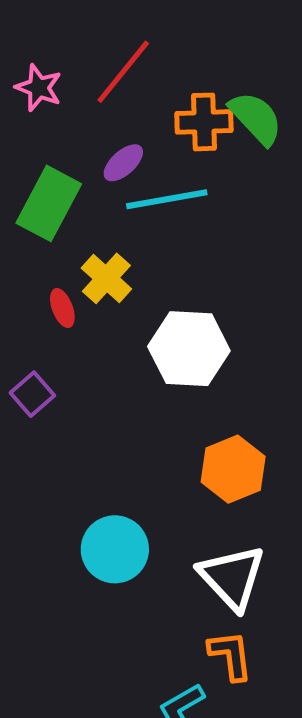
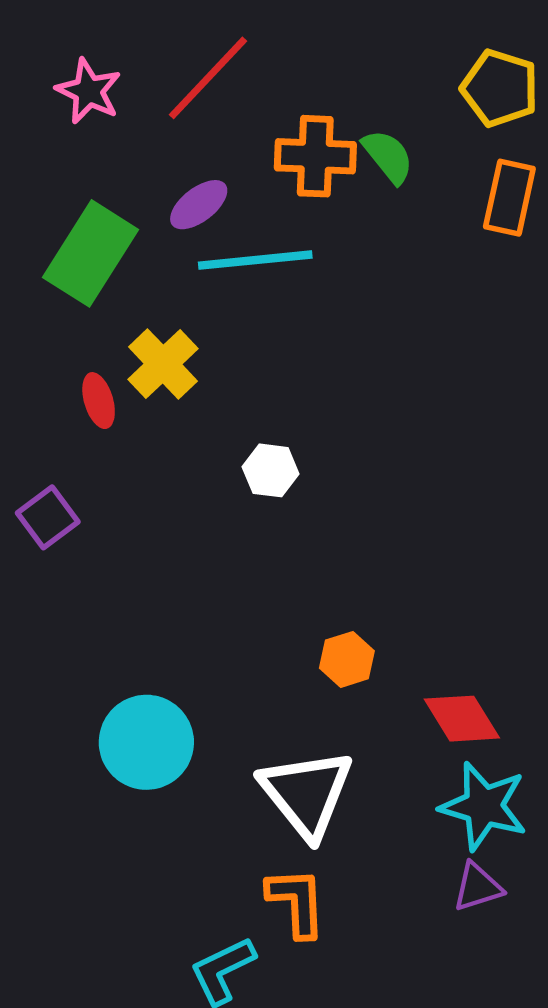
green semicircle: (256, 118) -> (388, 156), size x0.7
white hexagon: (189, 349) -> (271, 470), size x0.5
orange hexagon: (233, 469) -> (347, 659), moved, size x0.6

